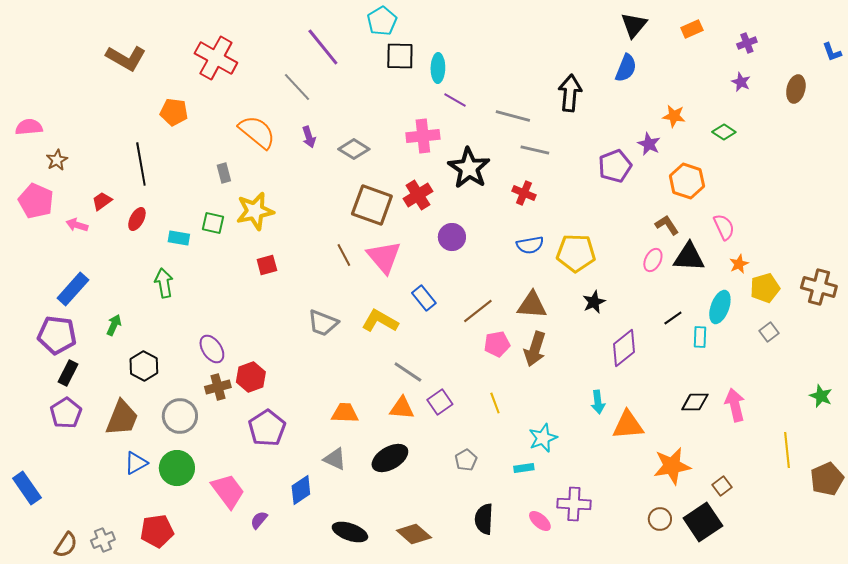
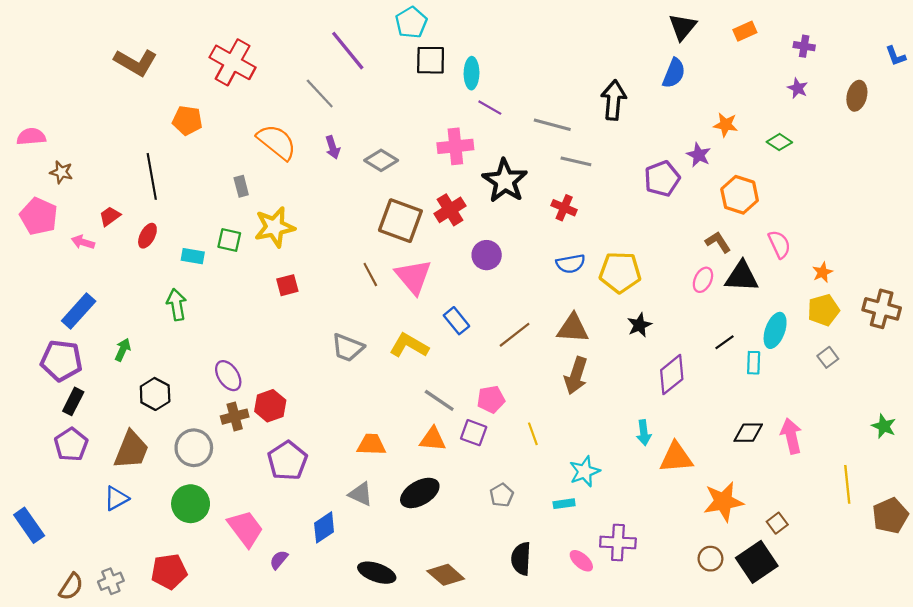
purple cross: (747, 43) -> (804, 46), turned 30
brown star: (57, 160) -> (61, 172), turned -30
orange star: (739, 264) -> (822, 272), moved
pink pentagon: (497, 344) -> (491, 399), moved
purple square: (440, 402) -> (474, 433), turned -35
blue triangle: (136, 463) -> (116, 498), moved

